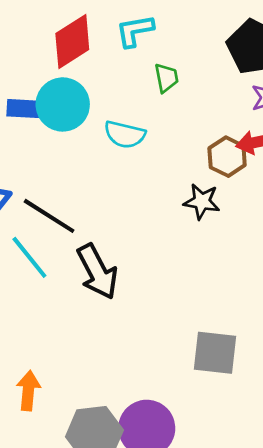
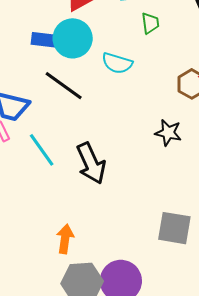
black star: (202, 202) -> (168, 133), moved
black line: (49, 216) -> (64, 86), moved
orange arrow: (28, 391) -> (65, 239), moved

